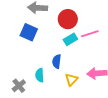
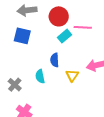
pink line: (90, 34) -> (83, 27), turned 30
gray cross: (19, 86) -> (15, 85), moved

